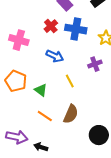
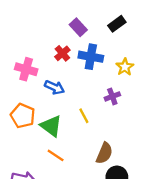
blue arrow: (55, 56) -> (54, 87), moved
green triangle: (41, 90) -> (51, 126), size x1.5
brown semicircle: (71, 114) -> (104, 153), moved

